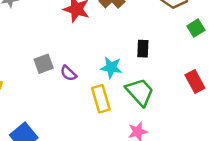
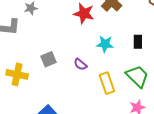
gray square: (44, 64) -> (48, 59), moved
cyan star: (111, 67) -> (105, 44), moved

